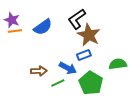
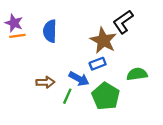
black L-shape: (77, 19) -> (123, 22), moved
blue semicircle: (43, 27) -> (50, 31), turned 126
green line: (58, 83) -> (67, 96), turned -40

